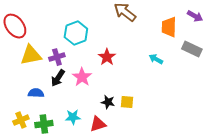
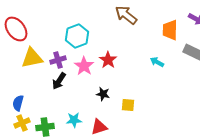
pink star: (82, 77) -> (84, 66), moved
blue semicircle: (36, 93) -> (18, 103), moved, turned -77
black star: (108, 102) -> (103, 94), moved

